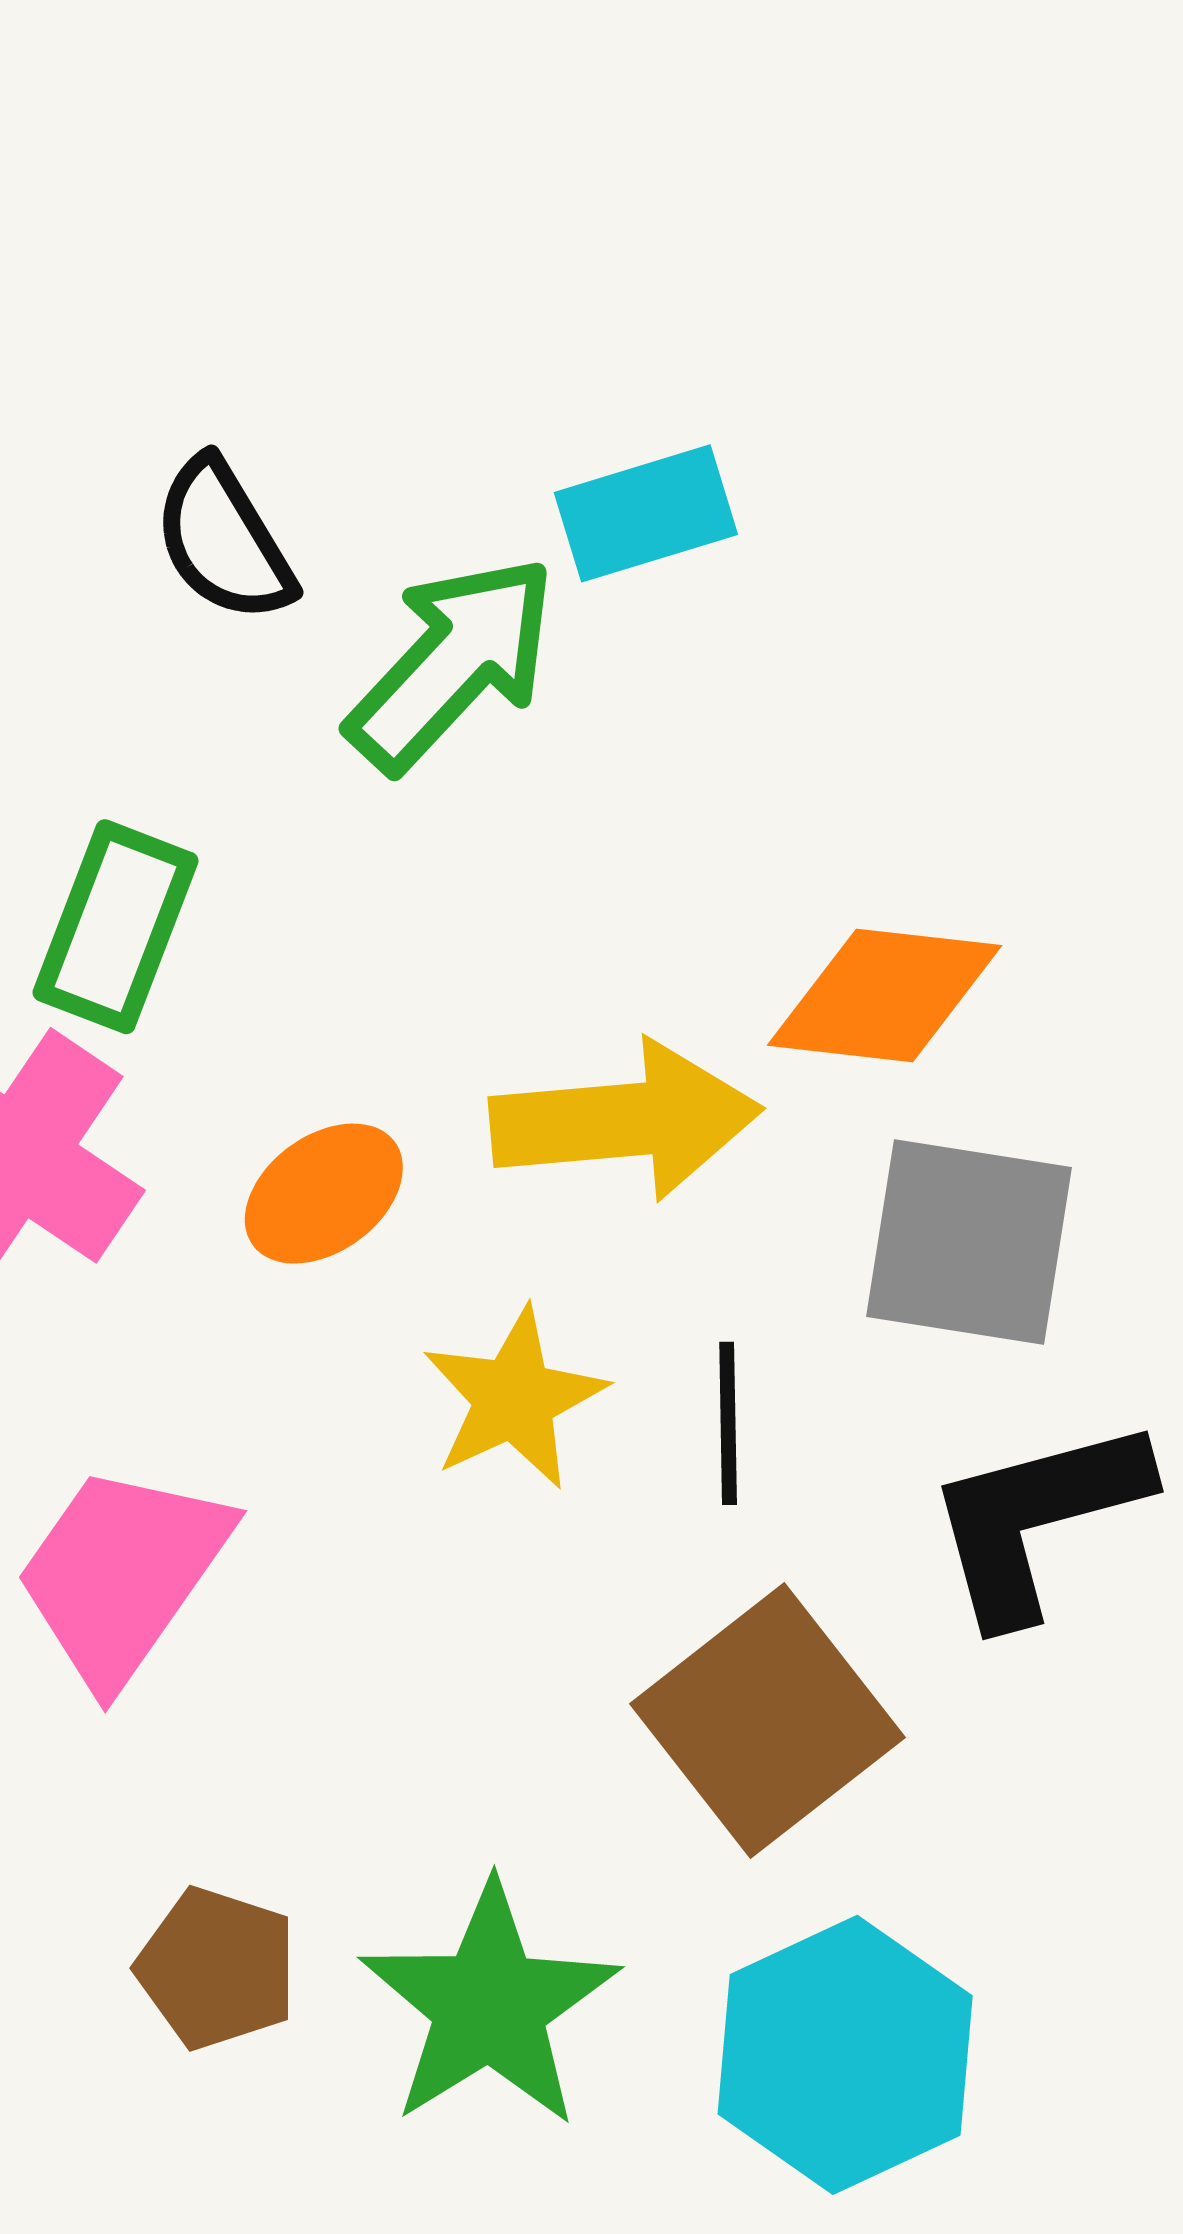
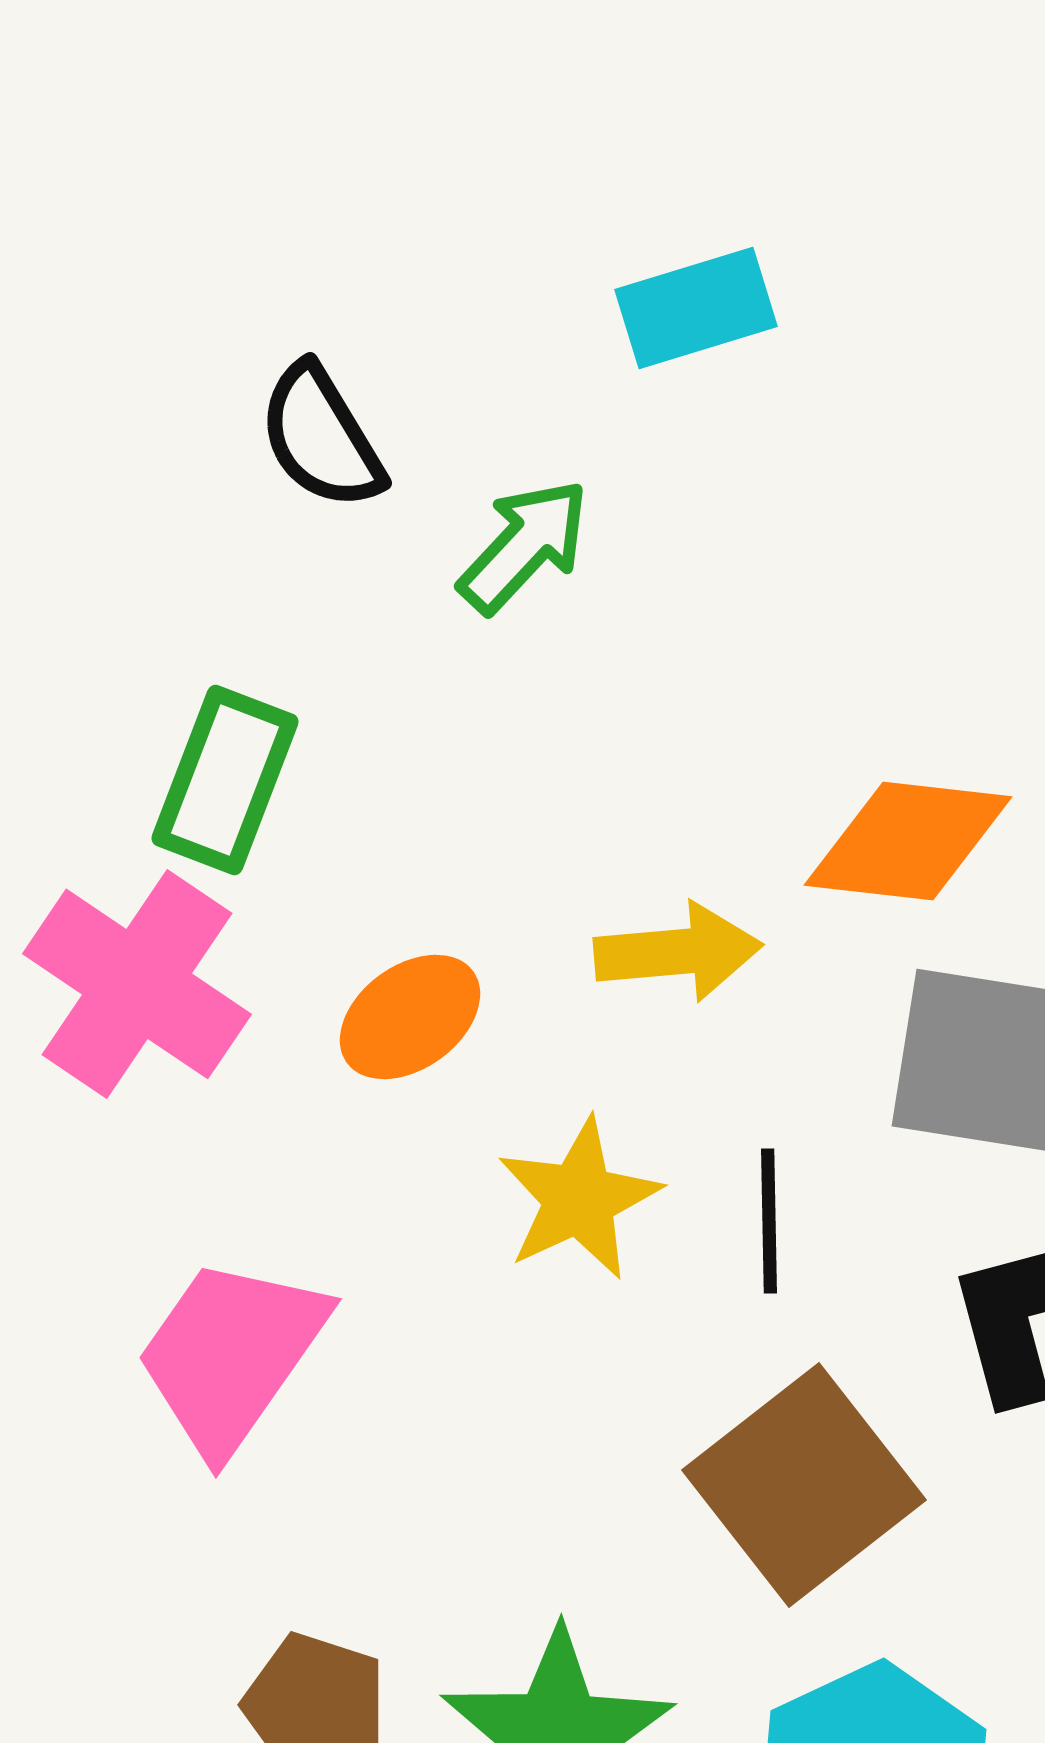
cyan rectangle: (646, 513) -> (696, 308), moved
green arrow: (452, 663) -> (524, 546), size x0.7
yellow arrow: (626, 1120) -> (678, 952), size x0.7

